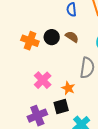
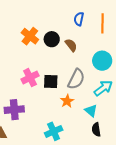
orange star: (68, 88) -> (67, 101), moved
black square: (61, 107) -> (51, 82), moved

